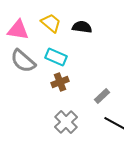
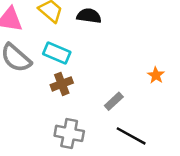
gray cross: (66, 122) -> (69, 133), turned -35

